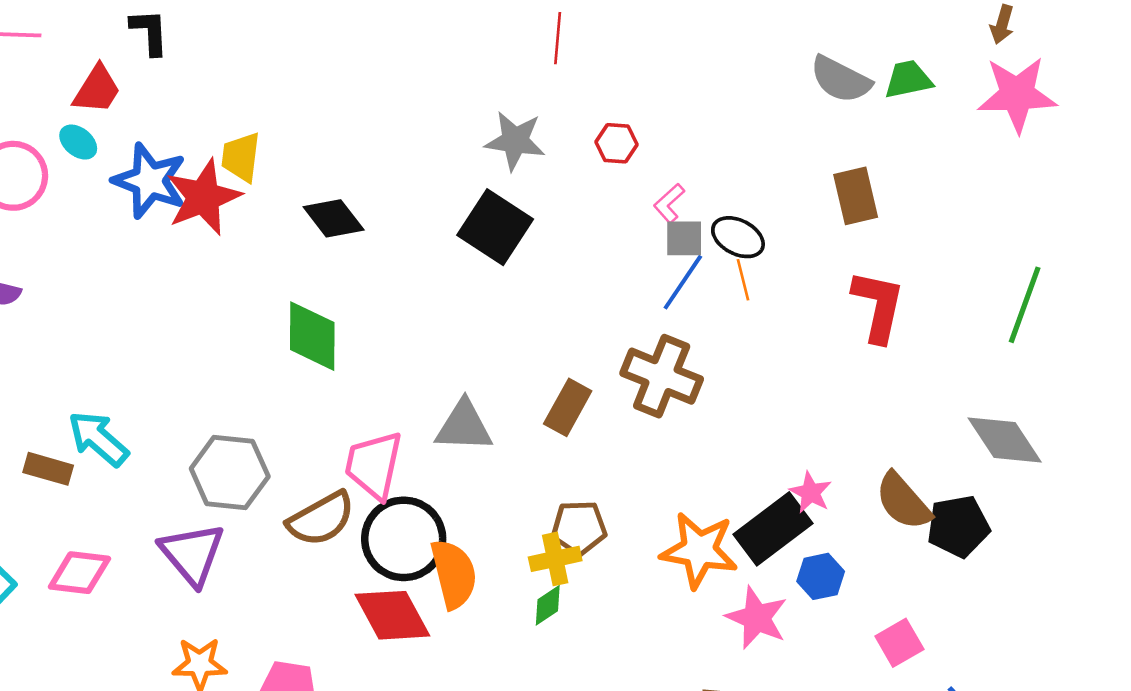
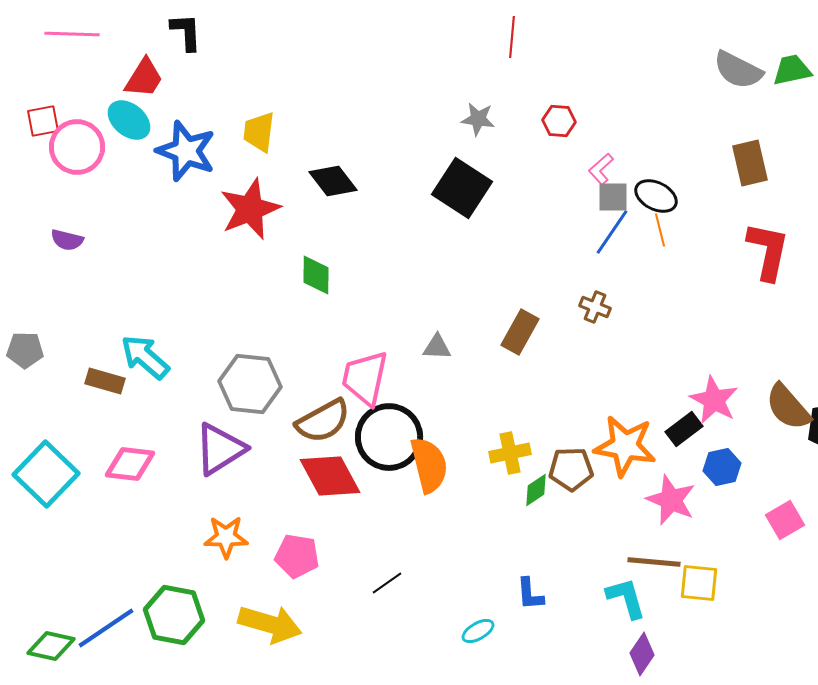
gray star: (515, 141) -> (478, 119), size x0.7
cyan ellipse: (78, 142) -> (129, 120), size x1.4
red star: (203, 197) -> (250, 209), moved
green diamond: (312, 336) -> (316, 275), size x0.7
brown cross: (662, 376) -> (595, 307), size x0.5
gray triangle: (464, 426) -> (437, 347), size x0.6
pink star: (811, 493) -> (714, 400), size x1.4
brown pentagon: (579, 528) -> (571, 469), moved
black rectangle: (773, 529) -> (684, 429), size x0.6
purple triangle: (192, 554) -> (220, 449), turned 38
green diamond: (548, 605) -> (536, 490), moved
red diamond: (392, 615) -> (330, 476), moved

